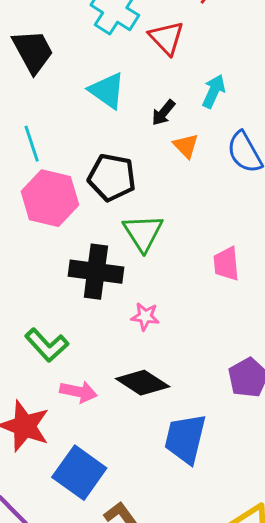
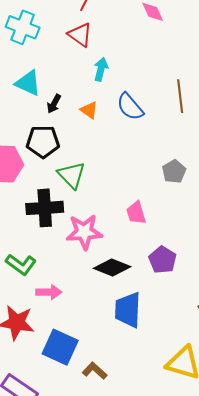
red triangle: (166, 38) -> (80, 35), moved
black arrow: (163, 113) -> (54, 104), moved
pink trapezoid: (226, 264) -> (136, 213), moved
pink star: (145, 316) -> (84, 232), size x1.8
black diamond: (143, 383) -> (112, 268), moved

